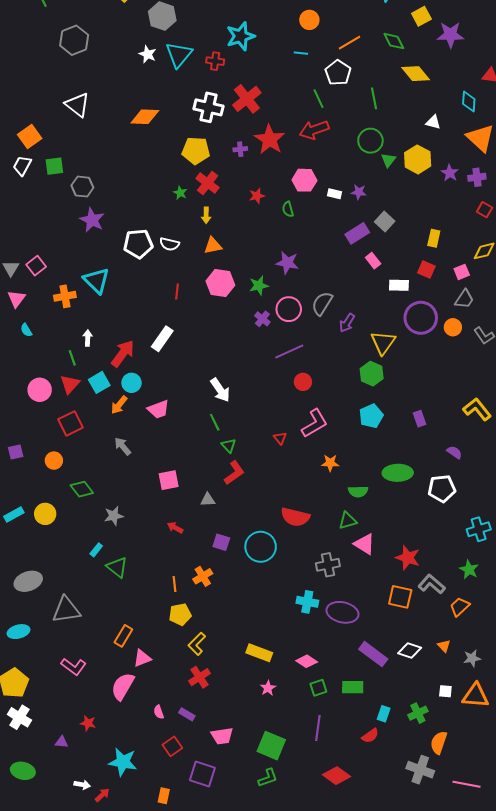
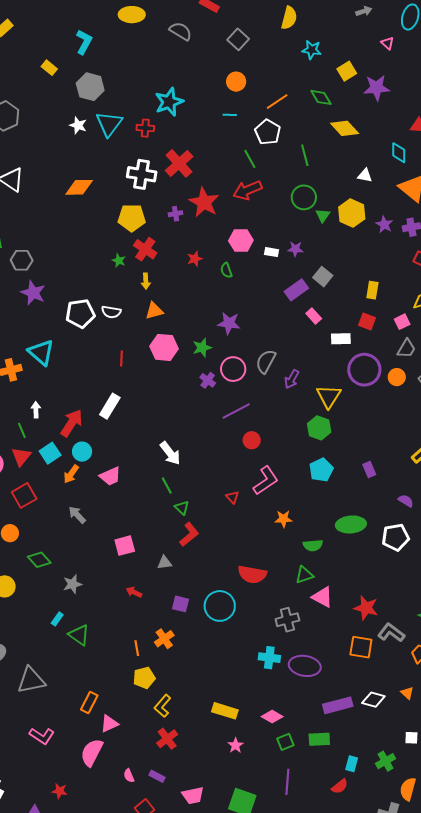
purple rectangle: (373, 654) -> (338, 705), turned -48

